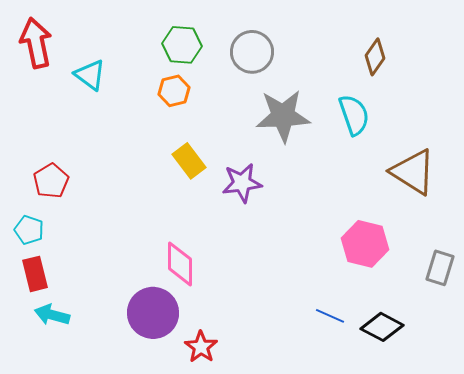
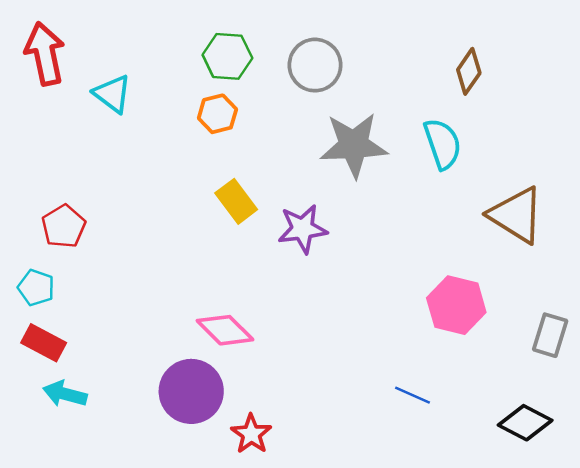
pink diamond: (180, 264) -> (225, 330), turned -45
red rectangle: (35, 274) -> (44, 343), turned -48
black diamond: (382, 327) -> (525, 423), moved

